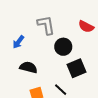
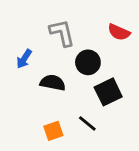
black semicircle: (28, 67) -> (53, 83), moved

